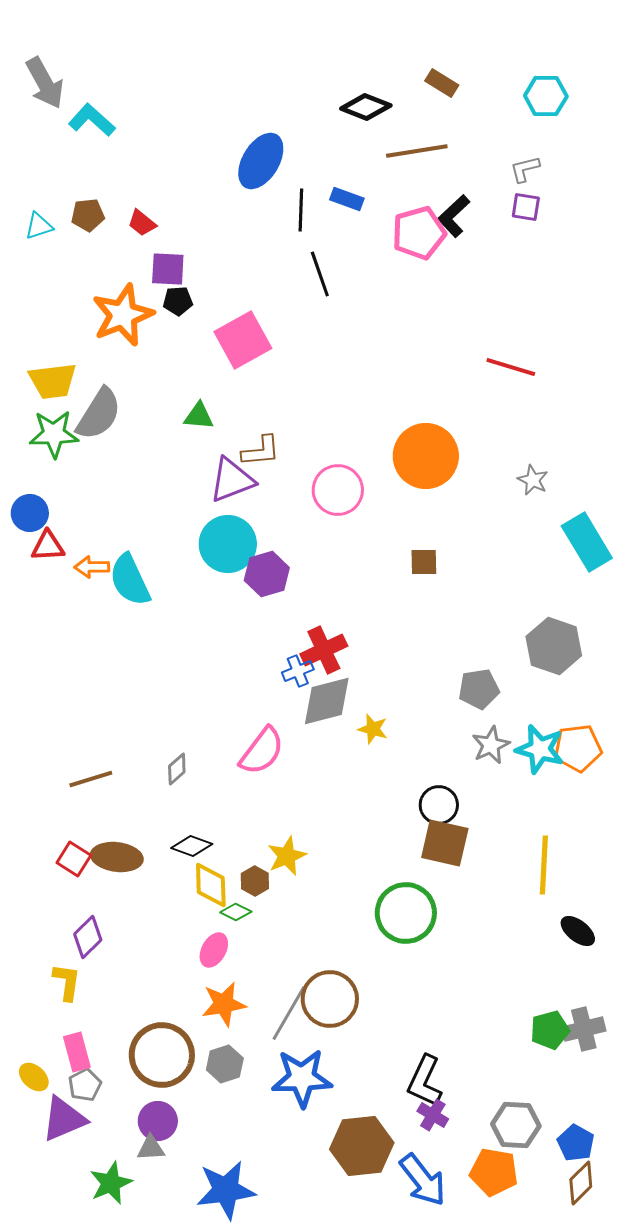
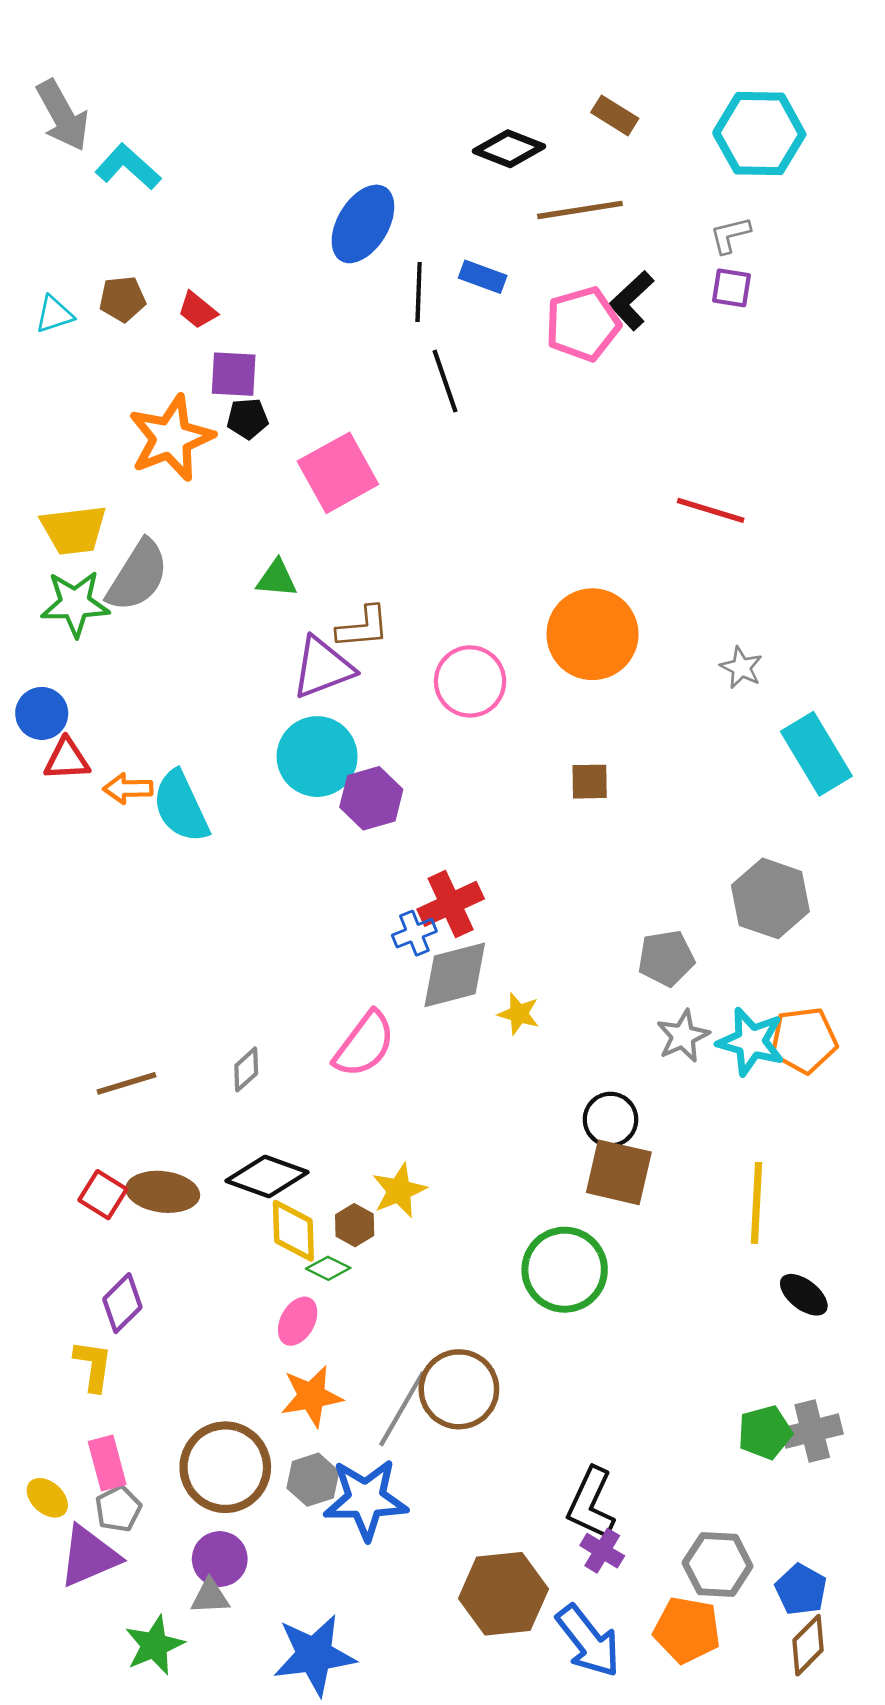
cyan hexagon: (546, 96) -> (759, 134), size x1.5
black diamond: (192, 846) -> (267, 1177), size x1.4
blue star: (302, 1078) -> (366, 1499), moved

